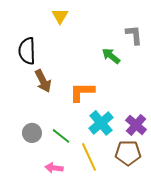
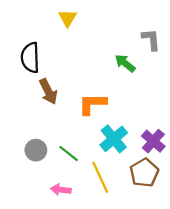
brown pentagon: (128, 153) -> (144, 173), turned -30

